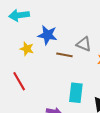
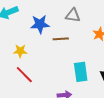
gray triangle: (84, 44) -> (73, 15), moved
yellow star: (27, 49) -> (20, 51), moved

